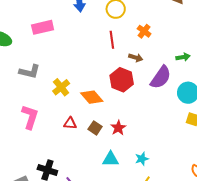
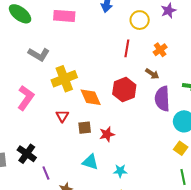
brown arrow: (136, 58) -> (152, 74), moved
purple semicircle: (161, 77) -> (162, 99), turned 125
yellow cross: (61, 87) -> (64, 79), size x1.4
red triangle: (70, 123) -> (62, 116), turned 40
brown square: (95, 128) -> (85, 128), turned 32

